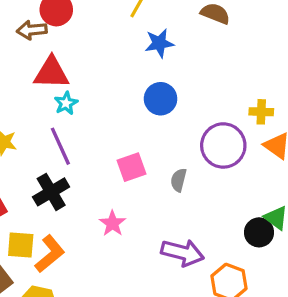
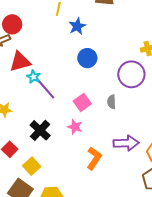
purple line: (60, 146) -> (46, 89), moved
pink star: (112, 223) -> (75, 127), moved
yellow square: (21, 245) -> (32, 166), turned -30
orange L-shape: (50, 254) -> (94, 158), moved

